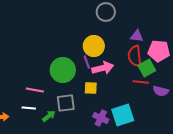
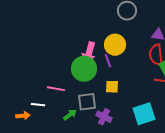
pink arrow: (103, 68) -> (89, 53), moved, turned 120
white line: (29, 108) -> (38, 105), moved
purple cross: (101, 118) -> (104, 117), moved

